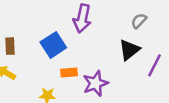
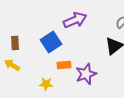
purple arrow: (82, 18) -> (75, 20), turned -125

